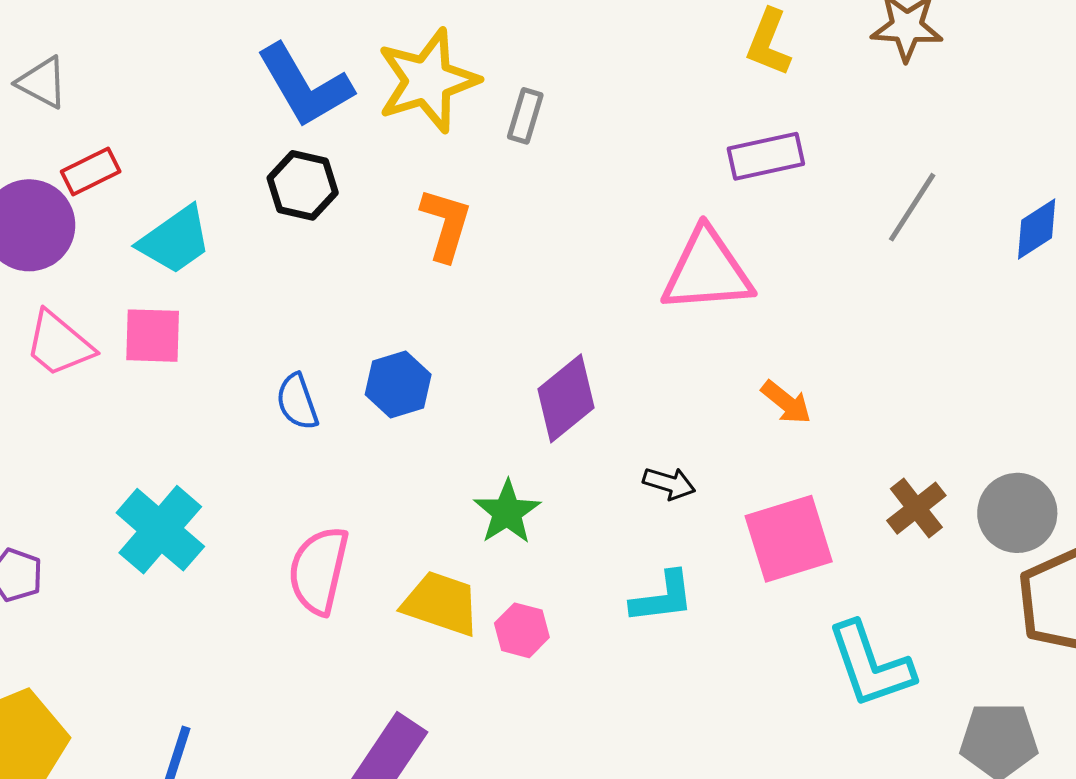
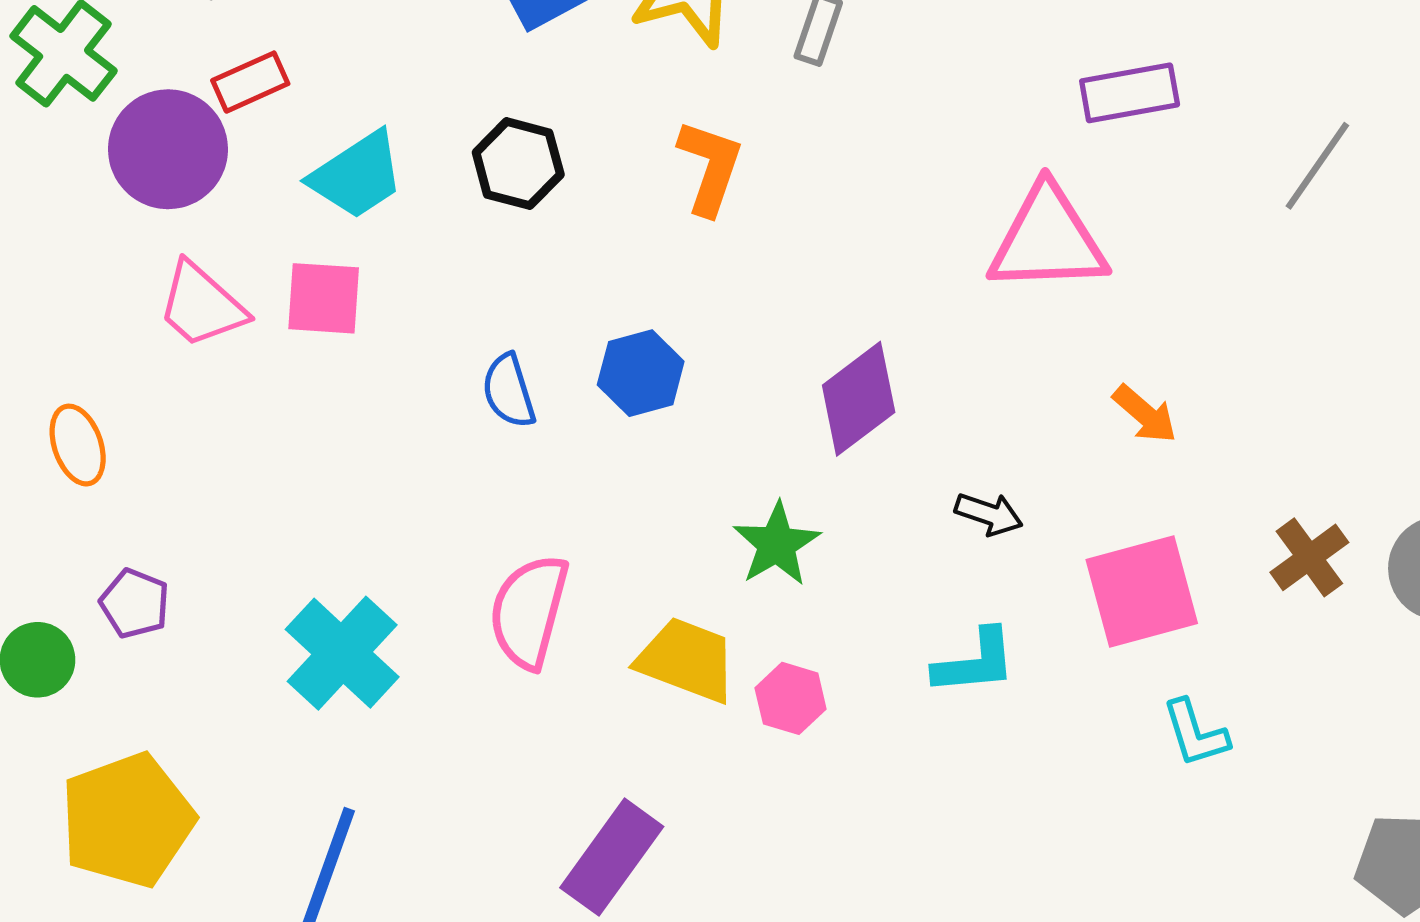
black hexagon: (303, 185) -> (518, 164), moved
cyan cross: (160, 530) -> (342, 653), moved
cyan L-shape: (870, 665) -> (1195, 733), moved, size x0.6

